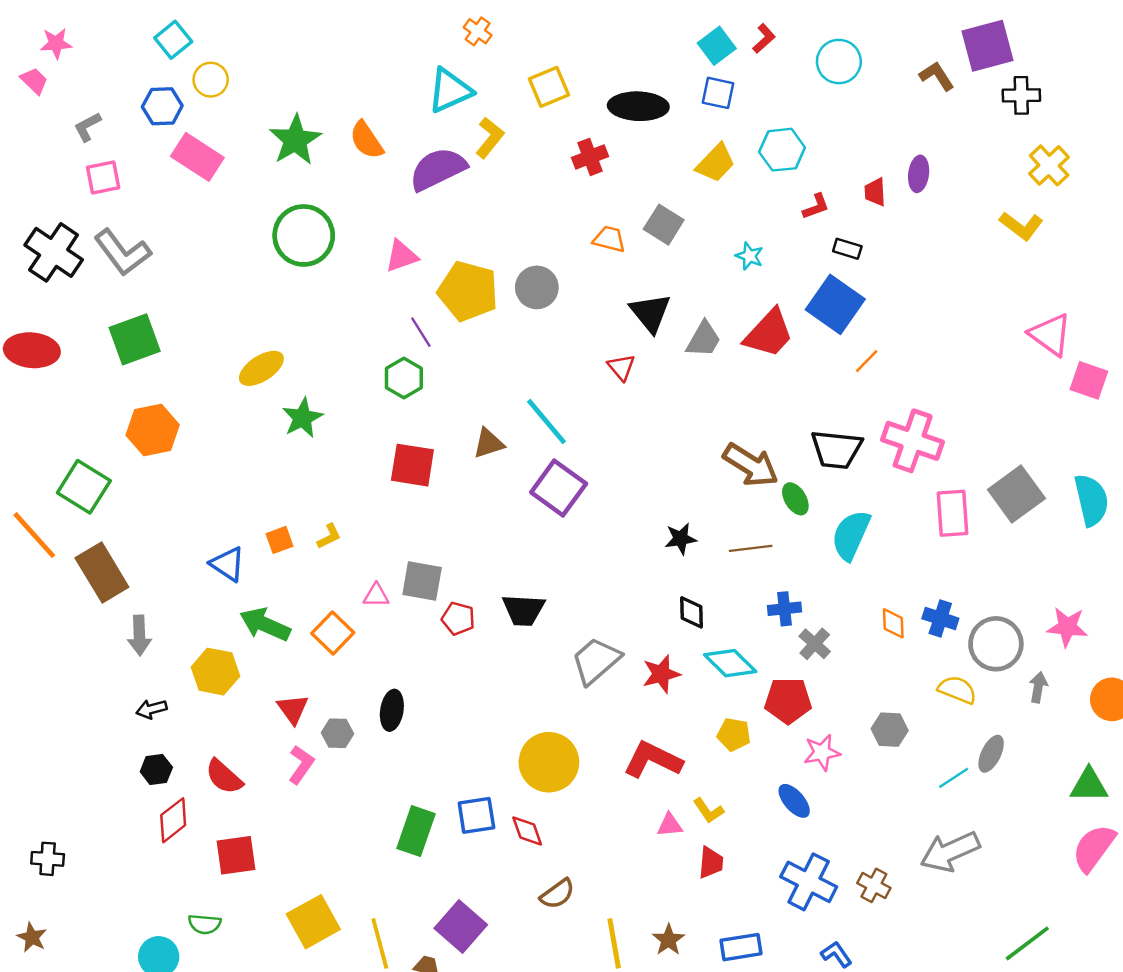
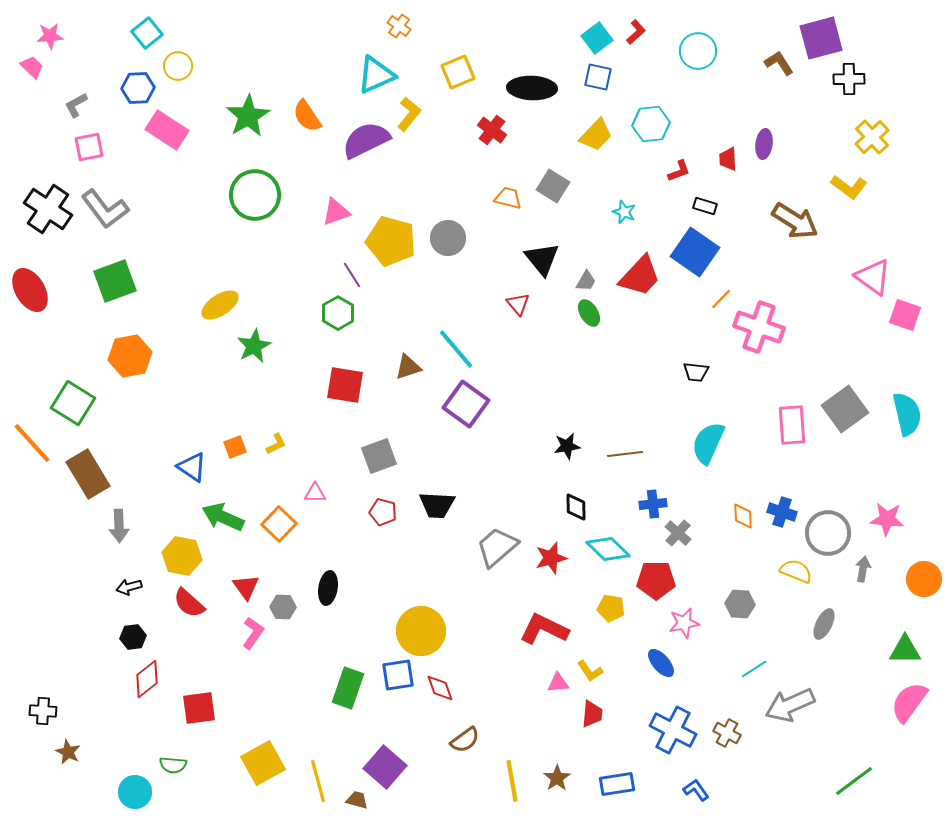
red cross: (590, 157) -> (492, 130), turned -32
gray trapezoid: (704, 339) -> (586, 281), size x0.7
red ellipse: (32, 350) -> (30, 290), turned 54
pink cross: (913, 441) -> (759, 327), moved
black trapezoid: (836, 449) -> (696, 372), size x0.6
brown arrow: (751, 465) -> (795, 221), moved
green ellipse: (795, 499) -> (589, 313), moved
gray square: (422, 581) -> (379, 456), moved, turned -30
yellow circle: (549, 762) -> (421, 631), moved
red semicircle: (224, 777) -> (189, 603), moved
cyan line: (954, 778) -> (754, 669), moved
brown star: (32, 937) -> (68, 752), moved

